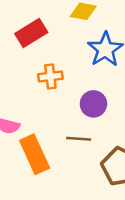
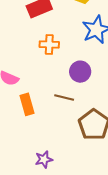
orange rectangle: (35, 154) -> (27, 104), size x0.7

